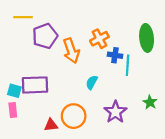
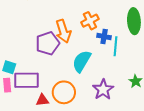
purple pentagon: (45, 36) -> (48, 43), moved
cyan semicircle: (92, 82) -> (82, 61), size x1.6
purple rectangle: (35, 85) -> (26, 80), moved

